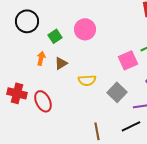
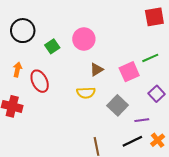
orange arrow: (41, 58) -> (17, 70), moved
brown triangle: (61, 63) -> (96, 70), moved
red ellipse: (43, 101) -> (40, 81), moved

